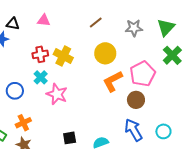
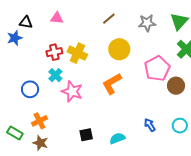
orange L-shape: (113, 81) -> (112, 84), moved
brown circle: (136, 100) -> (176, 86), moved
blue arrow: (133, 130) -> (150, 125), size x0.6

